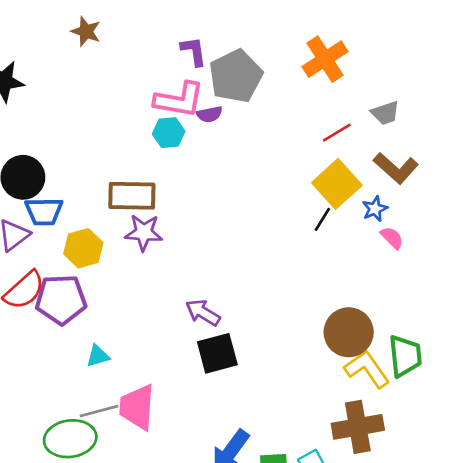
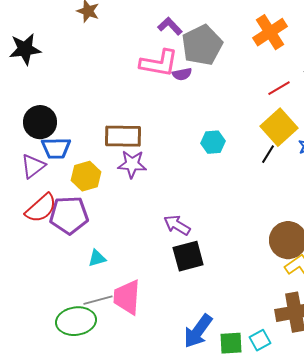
purple L-shape: (194, 51) -> (170, 26), turned -35
cyan hexagon: (169, 133) -> (213, 142), moved

